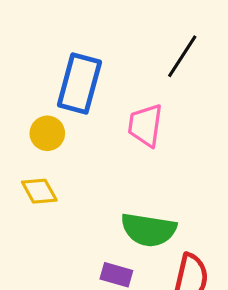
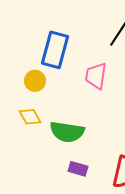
green semicircle: (149, 230) -> (67, 132), moved

